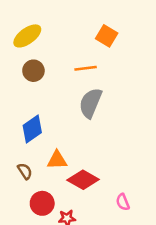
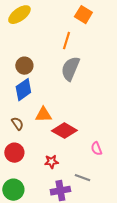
orange line: (86, 68) -> (66, 41), turned -66
brown circle: (33, 71) -> (24, 66), moved
red circle: (42, 203) -> (14, 153), moved

